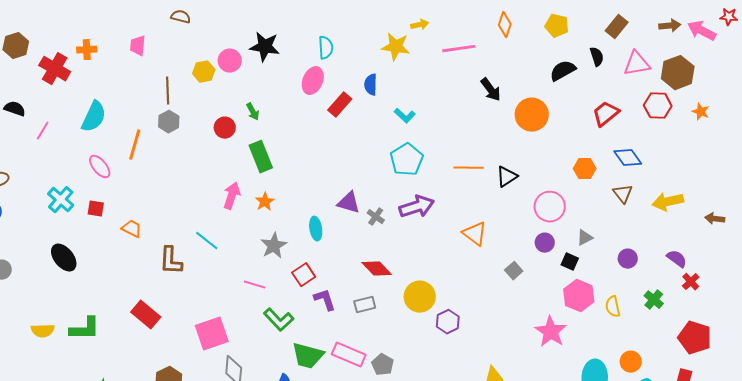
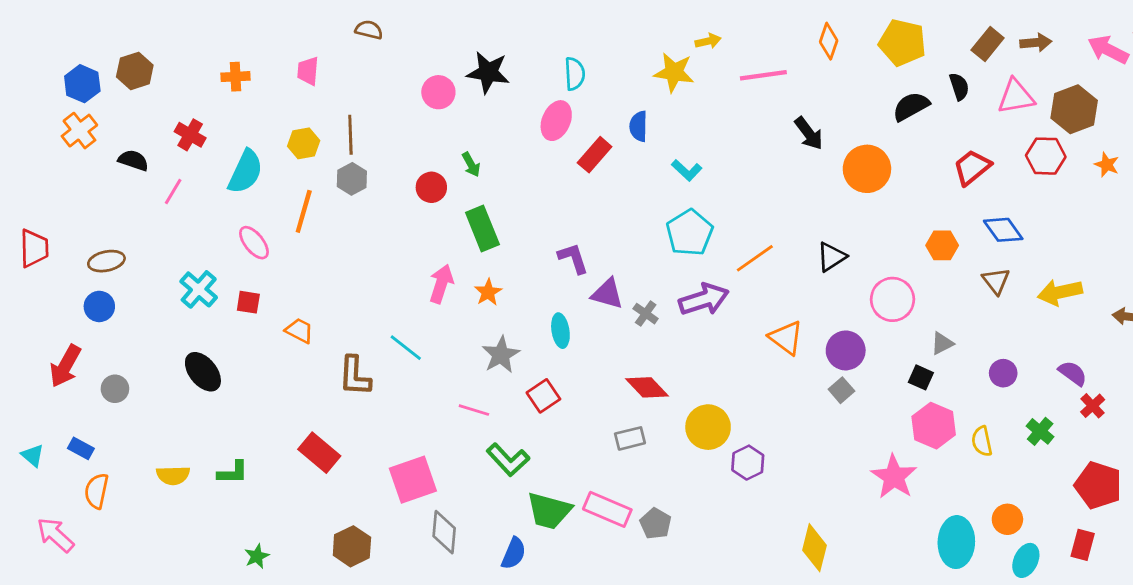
yellow pentagon: (557, 26) -> (902, 43), size x1.4
brown arrow: (670, 26) -> (1036, 43), moved
red cross: (55, 69) -> (190, 135), moved, size x0.7
yellow hexagon: (204, 72) -> (304, 143), moved
orange line: (469, 168) -> (755, 258), moved, turned -36
purple circle: (545, 243) -> (846, 350), moved, size x1.4
purple L-shape: (325, 300) -> (573, 258), moved
green L-shape: (85, 329) -> (233, 472), size x0.7

